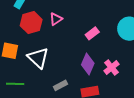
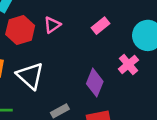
pink rectangle: (92, 33) -> (101, 26), moved
pink cross: (112, 67) -> (128, 64), moved

